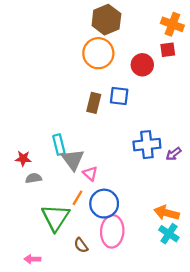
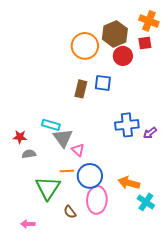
brown hexagon: (106, 20) -> (115, 34), moved
cyan rectangle: (59, 145) -> (51, 125), turned -60
orange line: (78, 198) -> (67, 171), turned 56
orange arrow: (167, 213) -> (129, 183), moved

